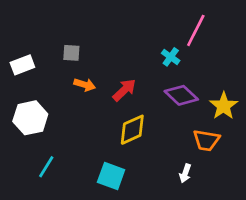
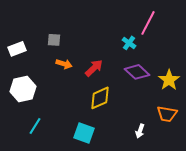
orange trapezoid: (206, 140) -> (167, 114), moved

